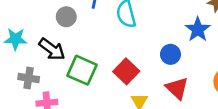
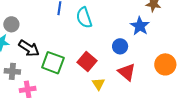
gray circle: (66, 17) -> (11, 24), moved

